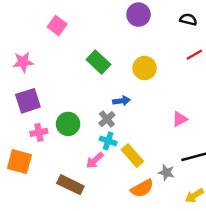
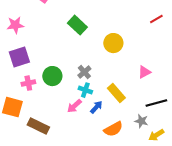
yellow circle: (145, 68) -> (113, 43), moved
blue arrow: (121, 101) -> (96, 107), moved, turned -40
yellow rectangle: (132, 155) -> (116, 93), moved
gray star: (166, 172) -> (141, 121), moved
brown rectangle: (70, 185) -> (38, 126), moved

